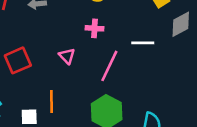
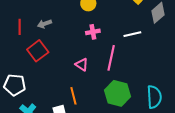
pink triangle: (67, 56) -> (82, 65), moved
red square: (18, 60) -> (38, 51), moved

